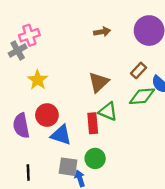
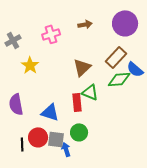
pink cross: (29, 35) -> (51, 34), moved
brown rectangle: (139, 70) -> (116, 57), size x1.5
red circle: (47, 115) -> (38, 137), moved

